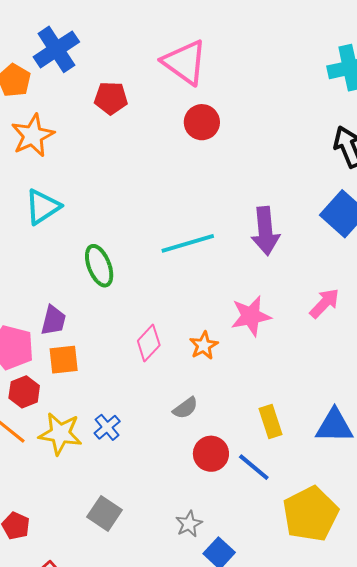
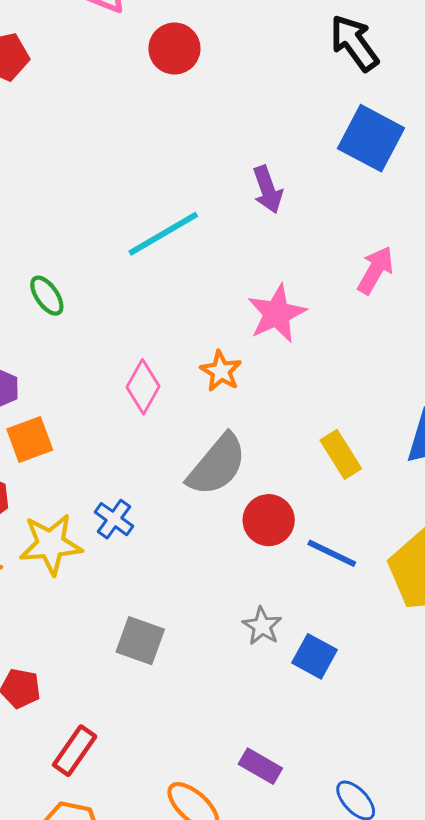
red circle: (202, 122) -> (174, 48), moved
purple arrow: (265, 231) -> (268, 190), size x0.7
green ellipse: (99, 266) -> (47, 296), size x0.7
gray semicircle: (185, 408) -> (217, 465), size x1.8
blue line: (254, 467) -> (332, 553), moved

